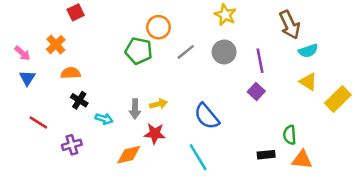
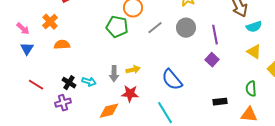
black cross: (79, 100) -> (69, 83), moved
green semicircle: (290, 135) -> (251, 89), moved
black rectangle: (266, 155) -> (220, 102), moved

